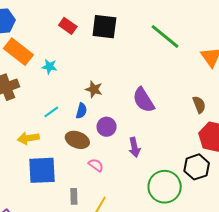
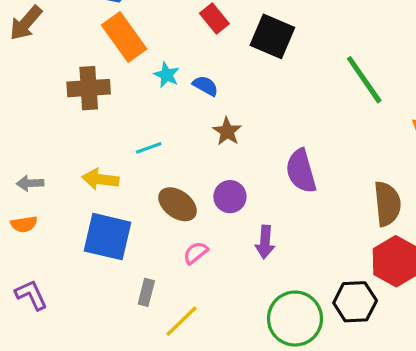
brown semicircle: (199, 105) -> (387, 204), size x1.5
blue semicircle: (81, 111) -> (205, 86), moved, turned -91
pink semicircle: (96, 165) -> (196, 253), turned -91

